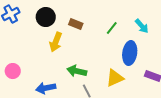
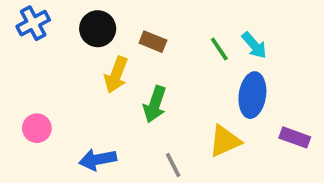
cyan arrow: (142, 26) -> (254, 45), moved
green line: (112, 28) -> (219, 49), turned -72
green arrow: (77, 71) -> (155, 104), moved, turned -84

